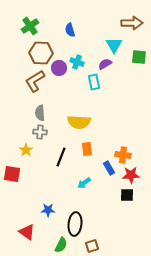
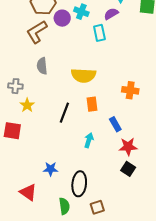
gray cross: (40, 132) -> (15, 86), moved
orange cross: (123, 155) -> (130, 90), moved
red star: (131, 175) -> (128, 147), moved
cyan arrow: (84, 183) -> (89, 140), turned 144
black square: (127, 195) -> (128, 169), moved, turned 32
green semicircle: (61, 245) -> (64, 206), turned -35

